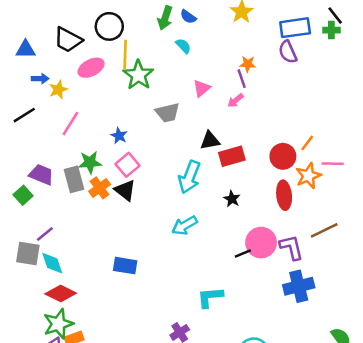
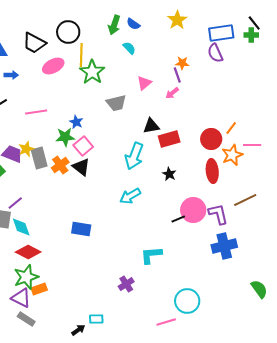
yellow star: (58, 90) -> (26, 149), moved
pink line: (70, 124) -> (36, 112), turned 50
green star: (90, 162) -> (65, 137), moved

